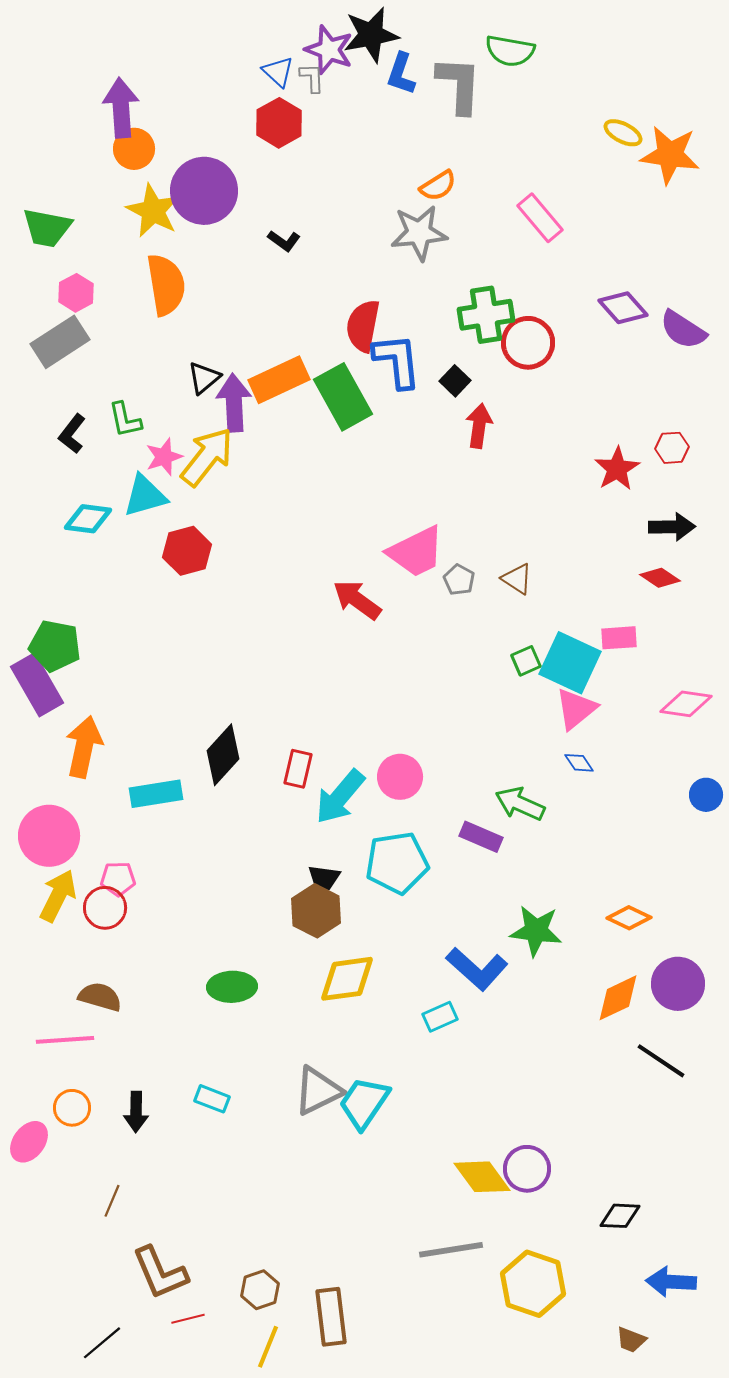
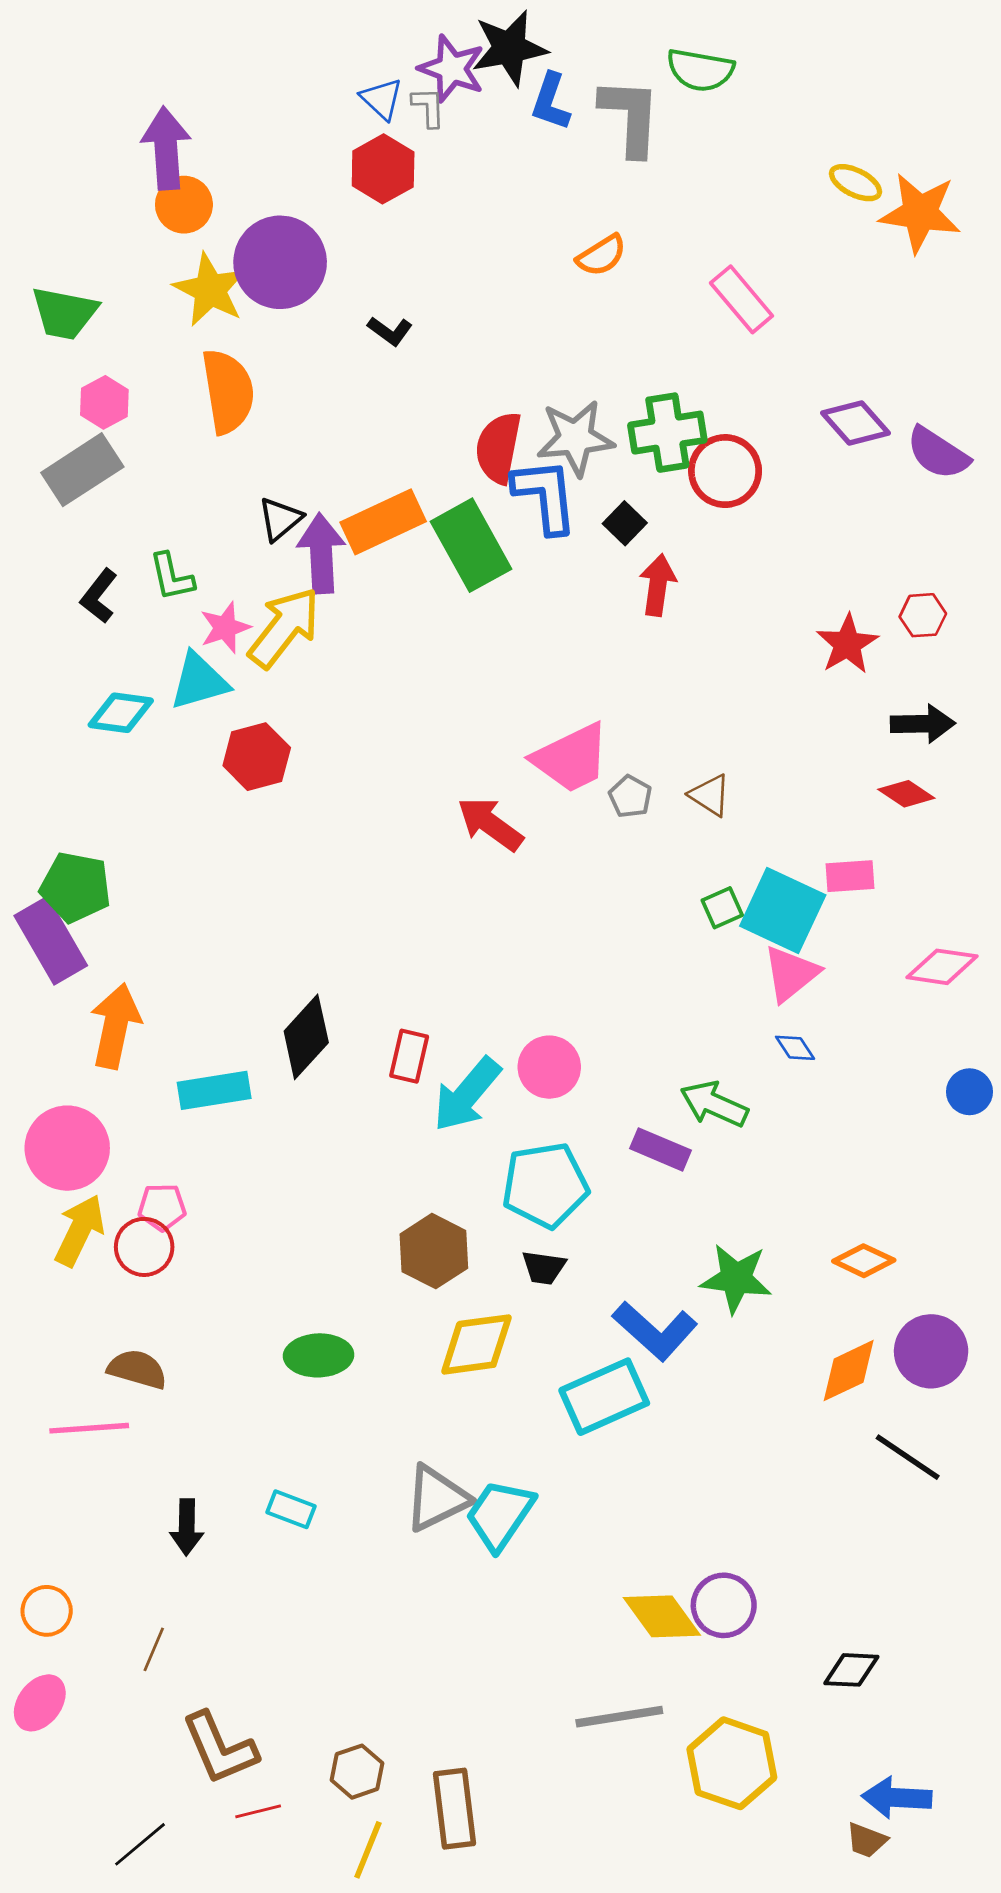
gray star: (419, 233) -> (575, 438), moved
black trapezoid: (324, 878) -> (544, 1268), moved
cyan rectangle: (440, 1017) -> (604, 1397), size x1.8
orange circle: (72, 1108) -> (47, 1611), moved
pink ellipse: (29, 1142) -> (40, 1703), moved
blue arrow: (671, 1282) -> (897, 1798), moved

